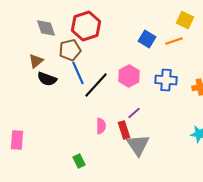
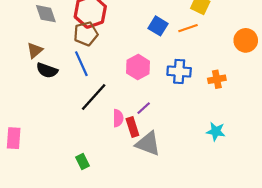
brown pentagon: (70, 50) -> (86, 34), moved
black line: (96, 85) -> (94, 97), moved
pink semicircle: (101, 126) -> (118, 118), moved
gray triangle: (138, 145) -> (148, 144), turned -35

